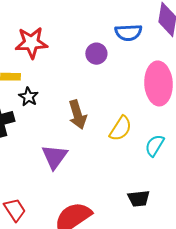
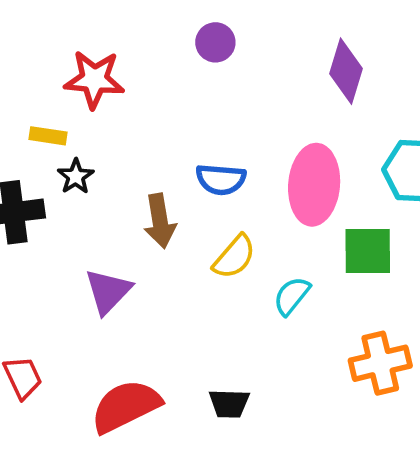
blue semicircle: (128, 33) -> (221, 179), moved
purple circle: (96, 54) -> (215, 42), moved
black trapezoid: (139, 199) -> (229, 404), moved

